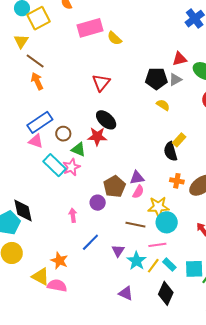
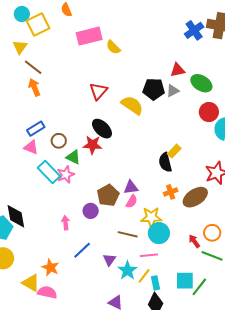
yellow semicircle: (163, 105) -> (132, 105), moved, size x1.6
blue rectangle: (40, 122) -> (36, 129), size x0.7
orange cross: (177, 181) -> (171, 192), turned -32
cyan rectangle: (169, 265) -> (155, 283), moved, turned 32

